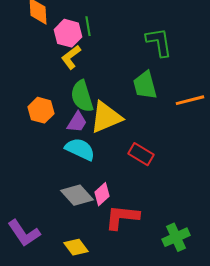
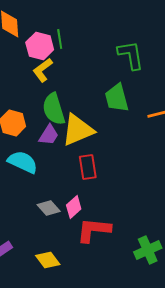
cyan semicircle: (80, 149) -> (23, 162), moved
red rectangle: (141, 154) -> (88, 167), moved, turned 50
gray diamond: (77, 195) -> (49, 208), size x0.7

